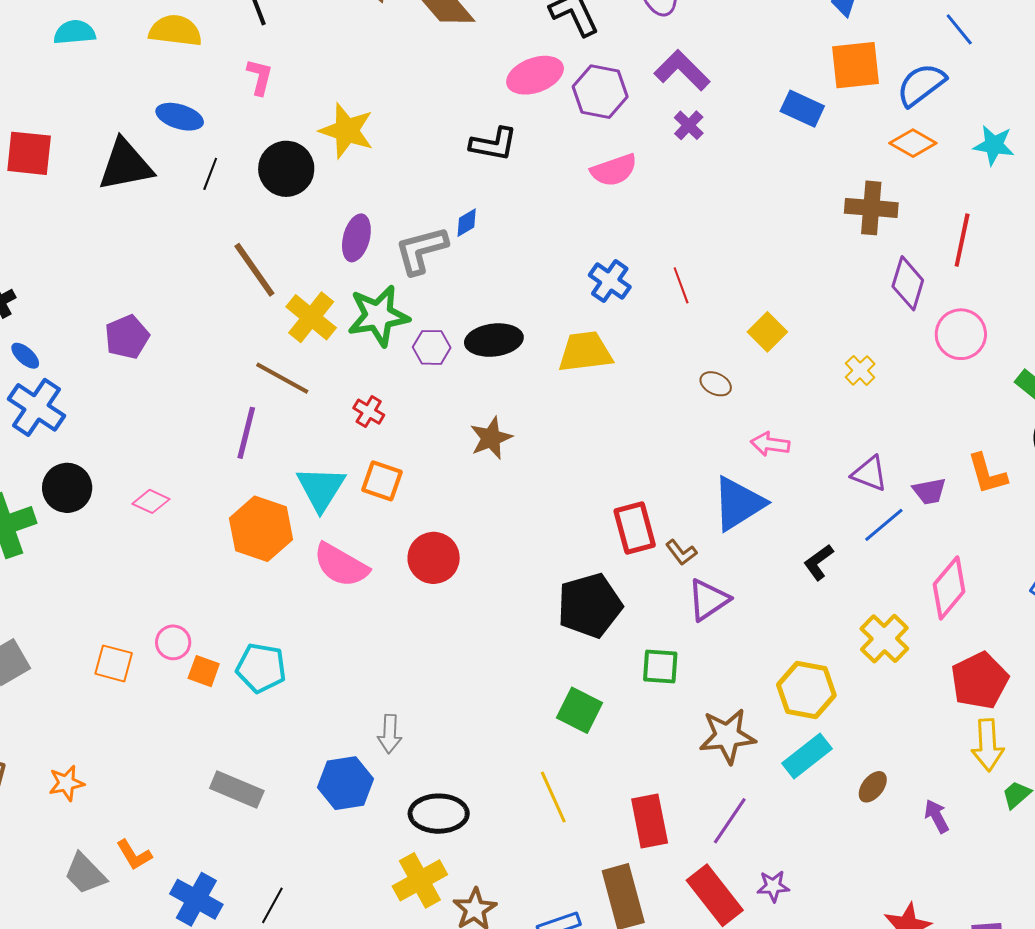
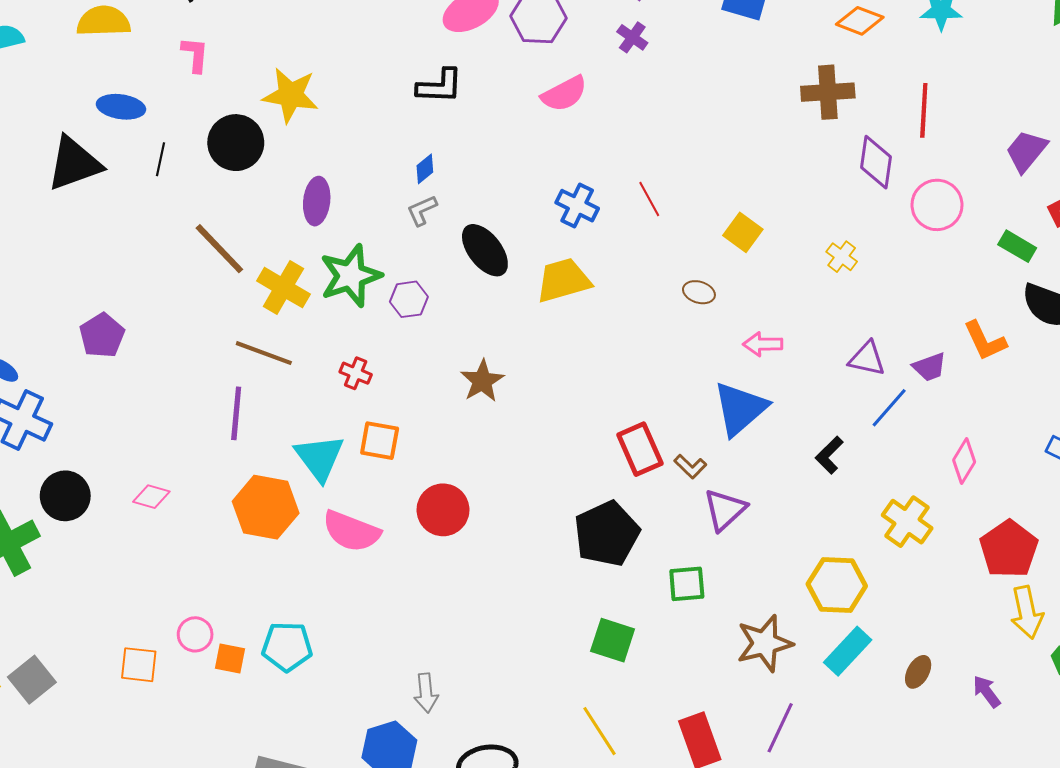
gray L-shape: (421, 250) -> (422, 210), moved, size x0.6
black ellipse: (494, 340) -> (485, 250), moved, turned 68
pink diamond: (949, 588) -> (964, 461), size x0.7

